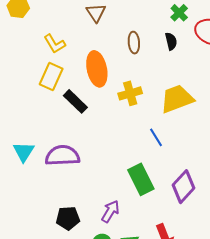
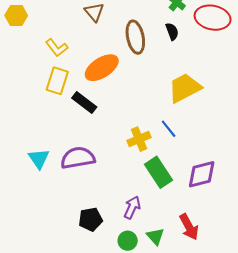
brown ellipse: (134, 43) -> (135, 37), size x1.5
orange ellipse: (97, 69) -> (102, 68), turned 76
yellow cross: (130, 93) -> (139, 139), moved
purple diamond: (183, 187) -> (202, 174), turned 40

